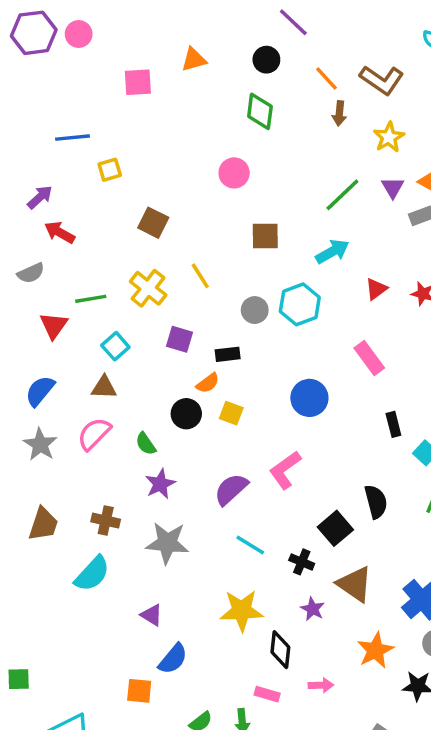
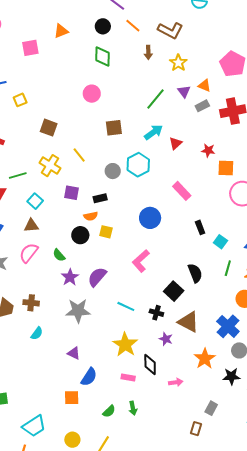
orange line: (326, 79) -> (133, 26), moved
red triangle: (376, 289) -> (176, 143), moved
orange semicircle: (208, 383) -> (91, 216), turned 32
purple semicircle: (231, 489) -> (97, 277), moved
brown cross: (106, 521) -> (31, 303), moved
cyan semicircle: (92, 574) -> (37, 333), size x0.6
yellow star: (242, 611) -> (125, 345), turned -30
pink rectangle: (267, 694) -> (128, 377), moved

